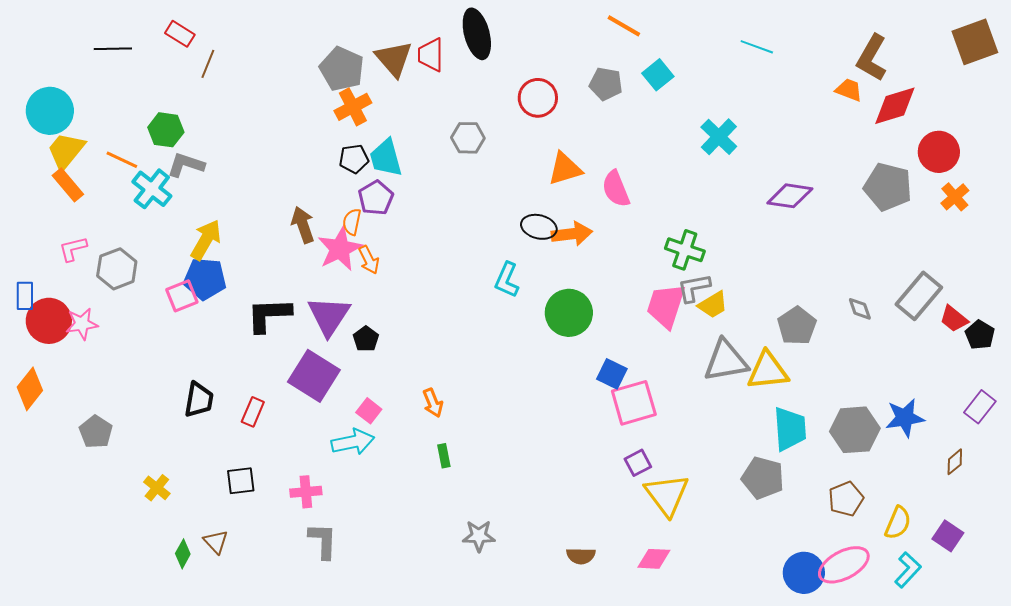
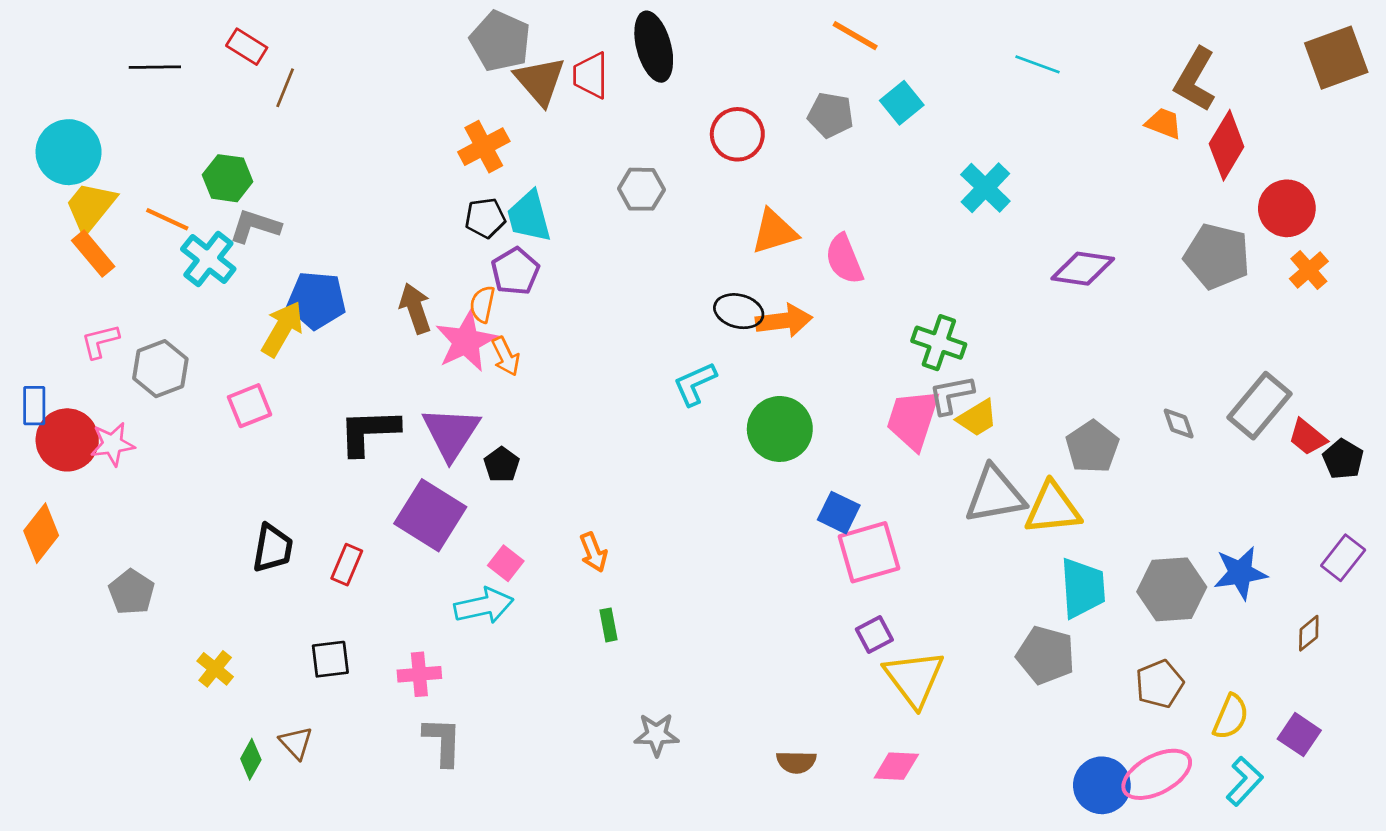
gray pentagon: (342, 69) -> (500, 41), moved
red diamond: (895, 106) -> (1227, 145), turned -42
blue pentagon: (205, 279) -> (317, 300), moved
cyan L-shape: (507, 280) -> (695, 384), turned 42

